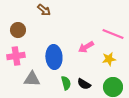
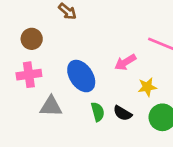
blue ellipse: (54, 57) -> (81, 76), turned -30
yellow star: (109, 59) -> (147, 87), moved

